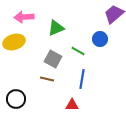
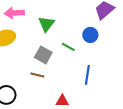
green triangle: (56, 28) -> (46, 24), turned -30
blue line: (82, 79) -> (87, 75), moved

